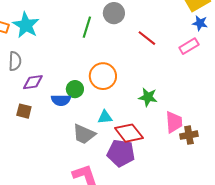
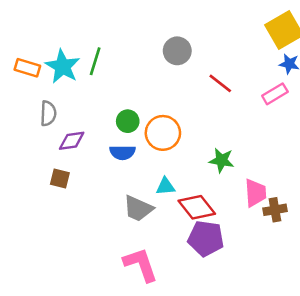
green line: (87, 27) -> (95, 61), moved
green circle: (75, 89) -> (128, 121), moved
blue semicircle: (61, 100) -> (122, 152), moved
purple pentagon: (121, 153) -> (206, 238), moved

